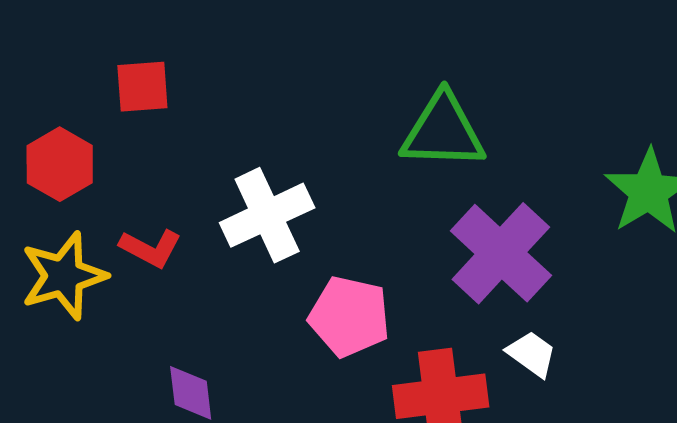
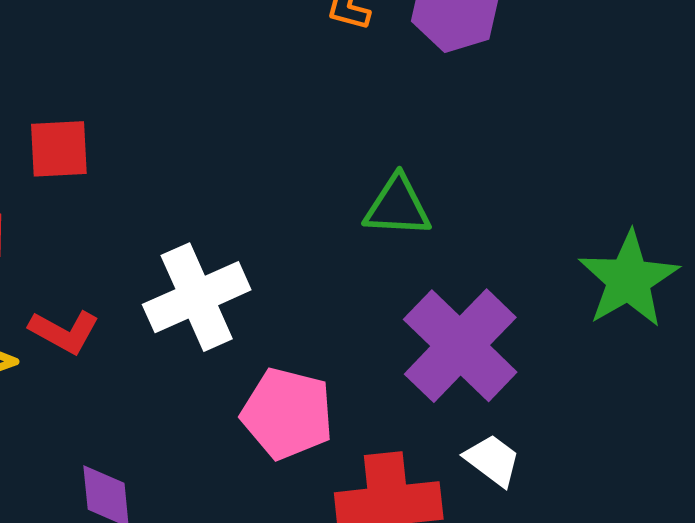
green triangle: (443, 131) -> (397, 206), size x0.7

